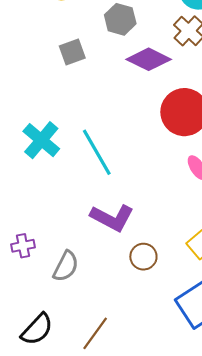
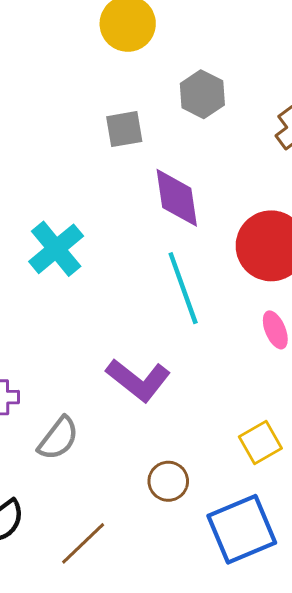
purple diamond: (149, 59) -> (177, 198), moved, turned 45
cyan line: (97, 152) -> (183, 288), moved
brown circle: (143, 257) -> (168, 481), moved

